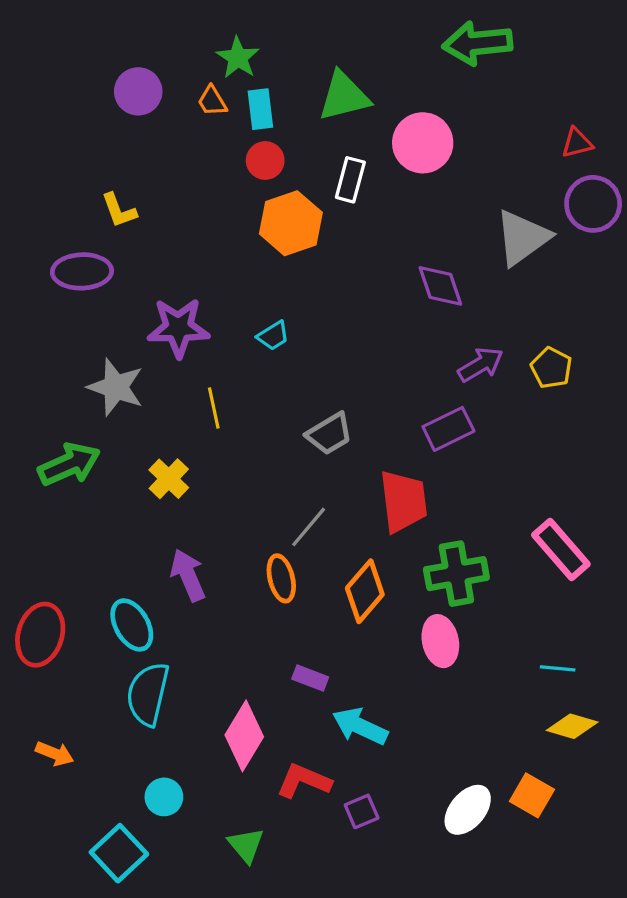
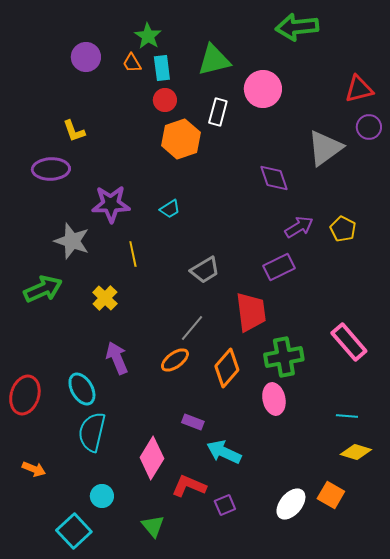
red triangle: (577, 143) -> (359, 89), size x1.4
purple circle: (593, 204) -> (369, 127), size x0.7
orange ellipse: (281, 578) -> (175, 360), turned 68

